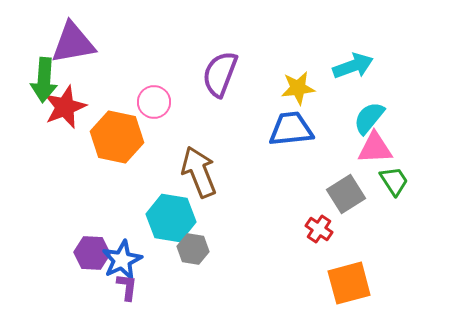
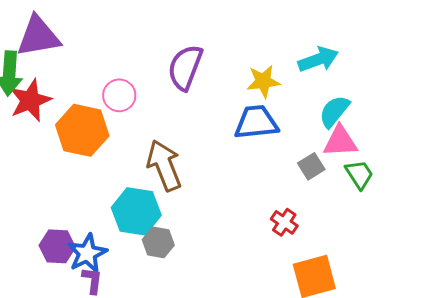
gray square: (346, 194) -> (311, 166), moved, size x0.7

